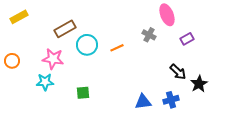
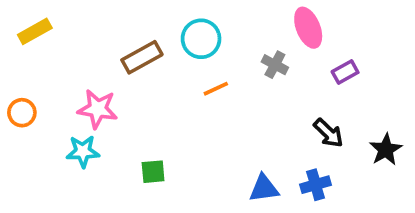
brown rectangle: (65, 29) -> (142, 57), moved
cyan circle: (87, 45) -> (201, 39), moved
black star: (199, 84) -> (386, 150), moved

